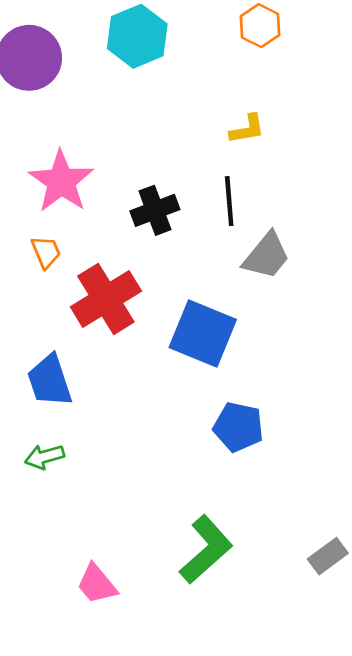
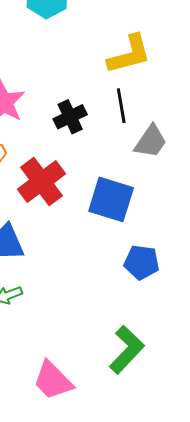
yellow L-shape: (247, 129) -> (129, 54), size x1.8
pink trapezoid: (97, 584) -> (53, 381), size x1.4

